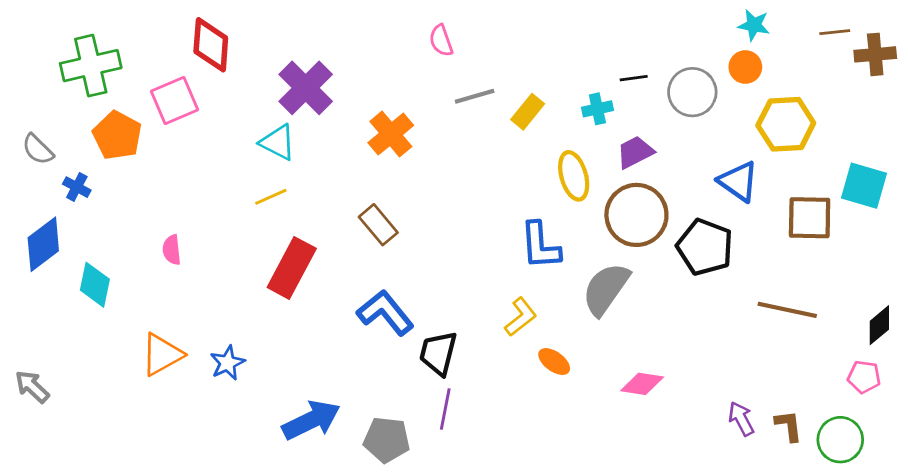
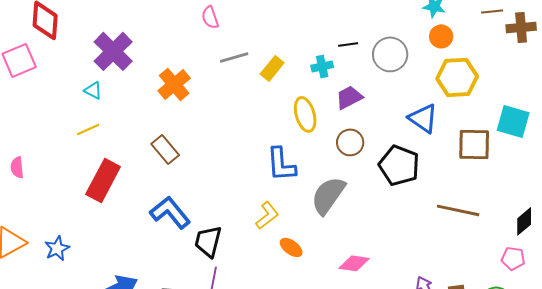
orange circle: (745, 67) -> (441, 36), moved
cyan triangle: (278, 142) -> (93, 90), size x0.7
brown circle: (636, 215) -> (350, 142), size x0.6

